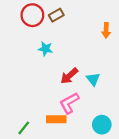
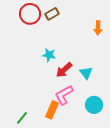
cyan star: (45, 49) -> (49, 55), moved
orange rectangle: (56, 119) -> (52, 110), turned -66
cyan circle: (102, 125) -> (94, 105), moved

